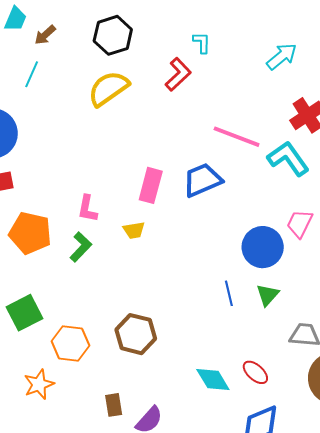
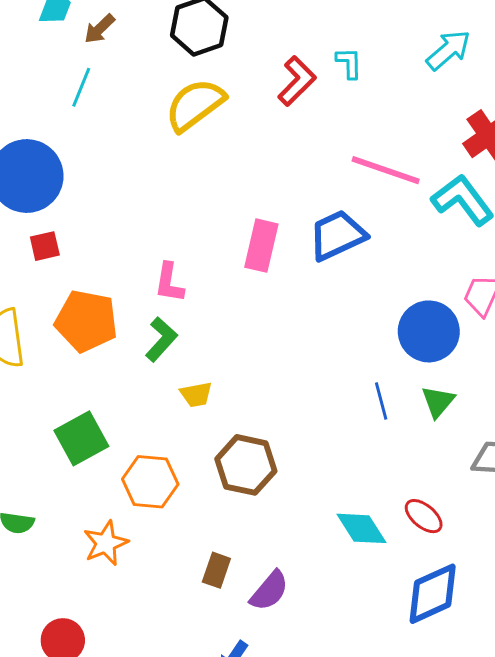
cyan L-shape: (202, 43) -> (349, 63), moved
yellow trapezoid: (134, 230) -> (196, 394), moved
brown rectangle: (114, 405) -> (216, 570), turned 30

